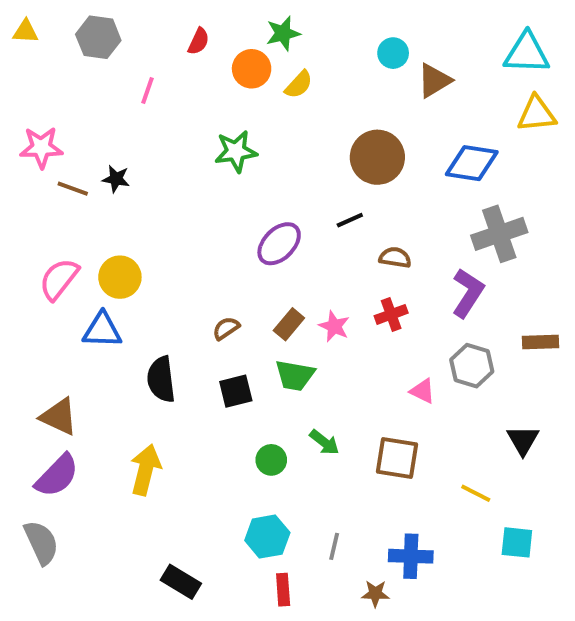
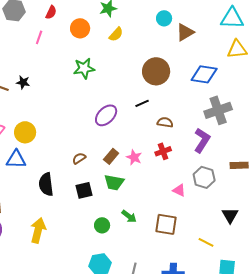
red semicircle: (199, 41) -> (51, 12), moved
orange circle: (252, 69) -> (80, 28), moved

